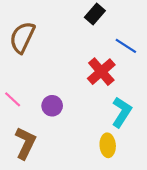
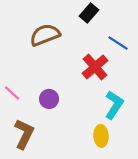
brown semicircle: (22, 37) -> (45, 35), moved, turned 44

